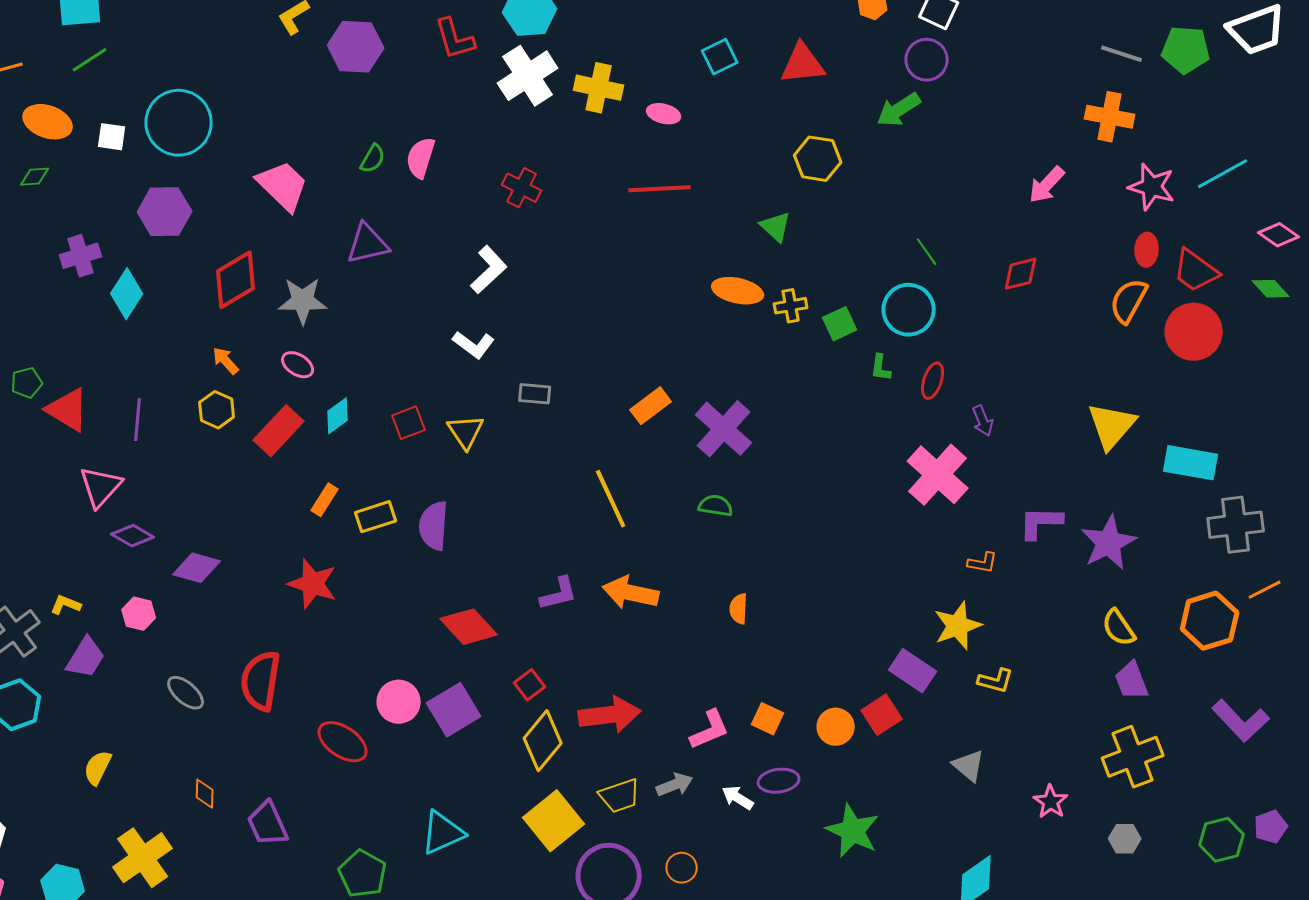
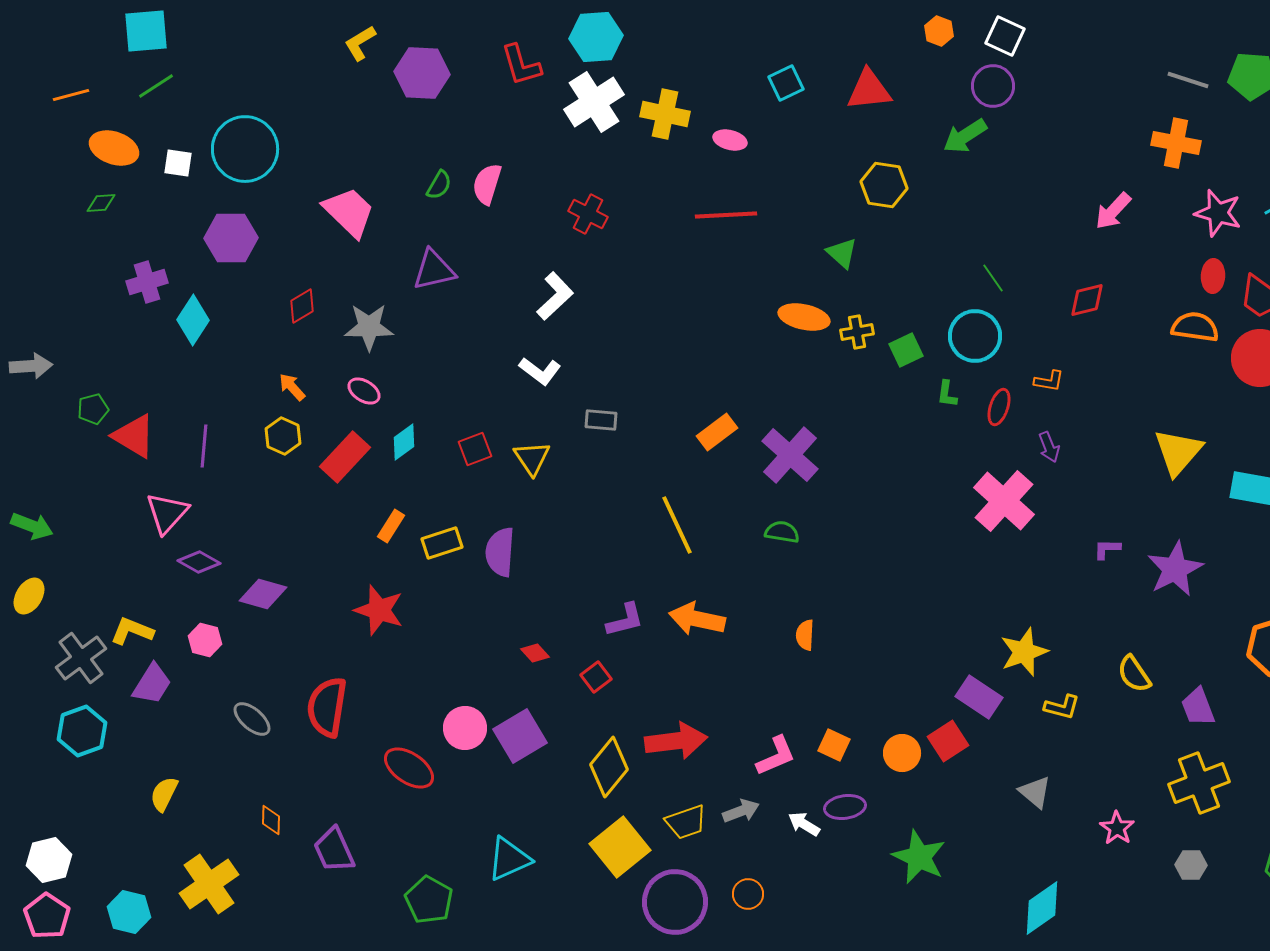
red diamond: (236, 280) -> (302, 306), size x0.6
orange semicircle: (1129, 301) -> (1195, 327), turned 69
purple L-shape: (1041, 523) -> (1107, 549), size x0.6
orange L-shape: (983, 563) -> (1049, 381), moved
yellow L-shape: (66, 605) -> (132, 631), size x1.4
red diamond: (469, 627) -> (535, 653), size x0.5
yellow semicircle: (1119, 628) -> (1134, 674), moved
red square: (530, 685) -> (596, 677), moved

